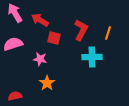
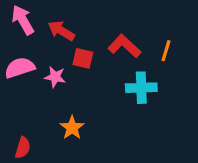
red L-shape: (81, 30) -> (124, 46), turned -75
pink star: (40, 59) -> (55, 77), moved
red semicircle: (15, 96) -> (23, 148), turned 120

